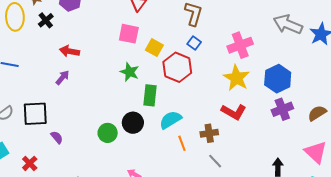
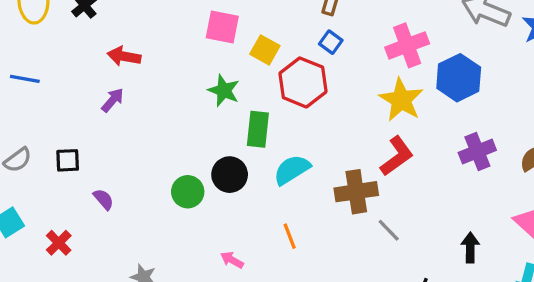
blue hexagon: (278, 79) -> (459, 78), moved
red L-shape: (234, 112) -> (397, 156), turned -65
black square: (35, 114) -> (68, 160), size x0.6
brown cross: (209, 133) -> (356, 192), size x1.4
orange line: (182, 143) -> (290, 236), moved
gray line: (215, 161) -> (389, 230), moved

